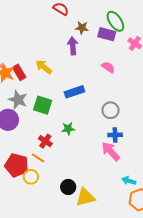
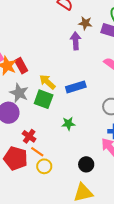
yellow arrow: (44, 67) -> (47, 82), moved
red cross: (45, 141) -> (29, 136), moved
yellow circle: (31, 177) -> (44, 166), moved
black circle: (68, 187) -> (86, 164), moved

